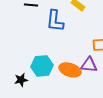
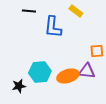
orange ellipse: (70, 70) -> (68, 76), turned -35

